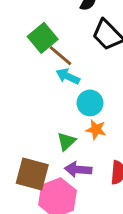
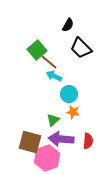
purple arrow: (78, 170) -> (61, 139), size x1.4

